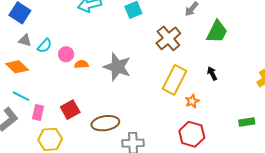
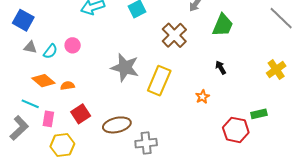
pink circle: (66, 54) -> (73, 45), moved
orange semicircle: (81, 64) -> (68, 86), moved
orange diamond: (17, 67) -> (43, 81), moved
yellow rectangle: (175, 80) -> (159, 81), moved
red hexagon: (192, 134) -> (236, 130), moved

